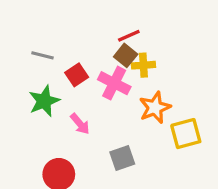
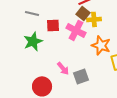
red square: (77, 75) -> (53, 25), turned 32
orange star: (155, 108) -> (101, 45), turned -30
pink arrow: (80, 124) -> (63, 68), moved

